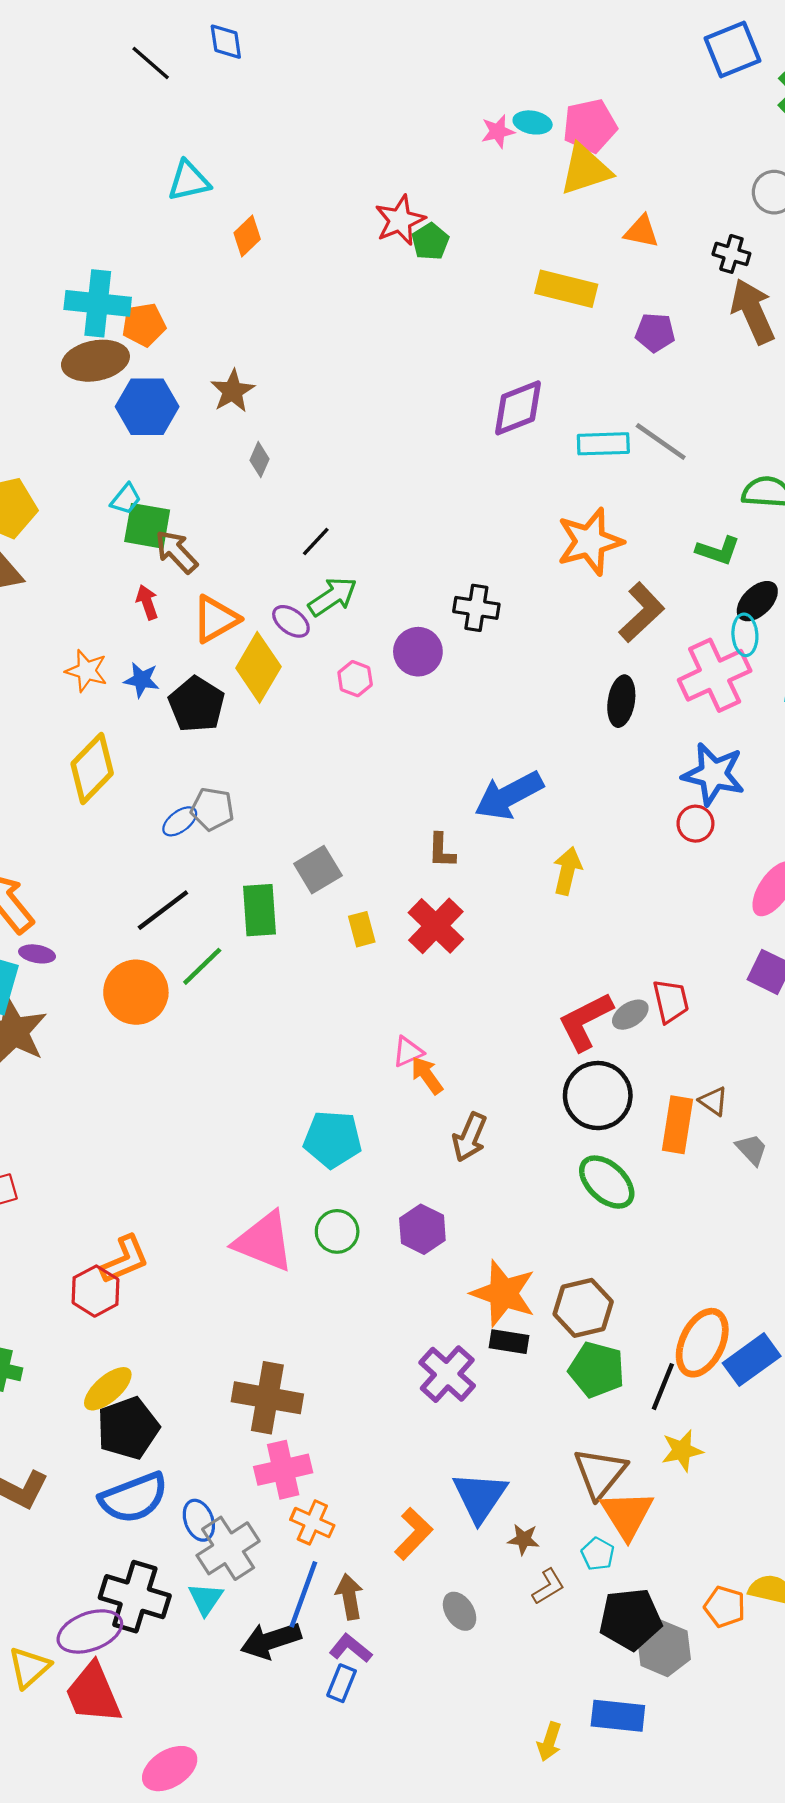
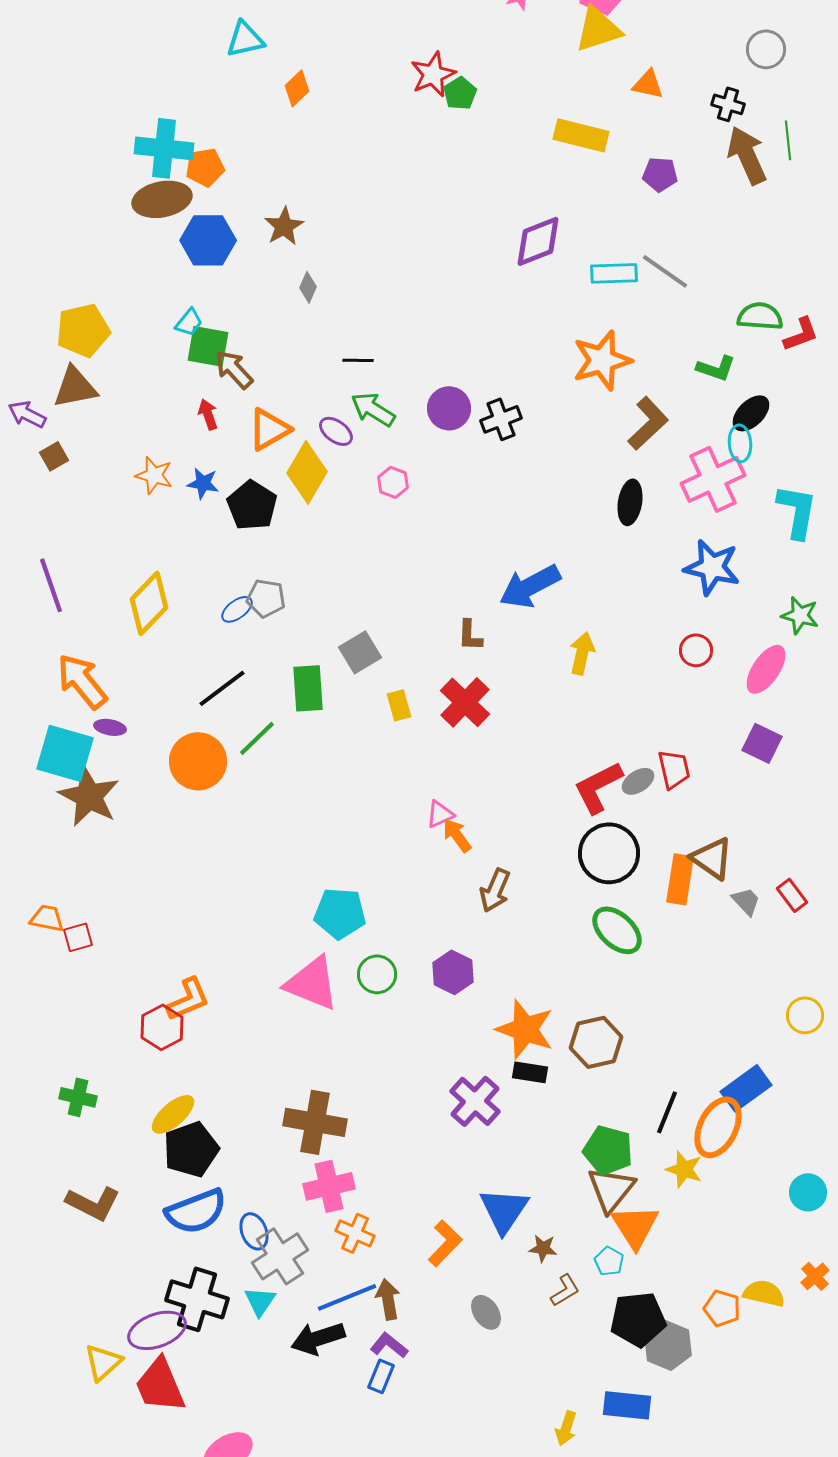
black line: (316, 542) -> (358, 360), turned 48
green arrow: (333, 597) -> (373, 409), turned -114
black cross: (476, 608) -> (501, 419), turned -30
purple circle: (418, 652) -> (449, 408), moved
yellow diamond: (92, 769) -> (149, 603), moved
red circle: (695, 824) -> (696, 650), moved
brown triangle: (713, 1101) -> (712, 858), size x1.6
cyan pentagon: (333, 1139) -> (340, 913), moved
orange ellipse: (702, 1343) -> (718, 1127), moved
green pentagon: (597, 1370) -> (608, 1150), moved
yellow star: (682, 1451) -> (684, 1169), turned 30
blue line: (303, 1594) -> (347, 1297), turned 48

